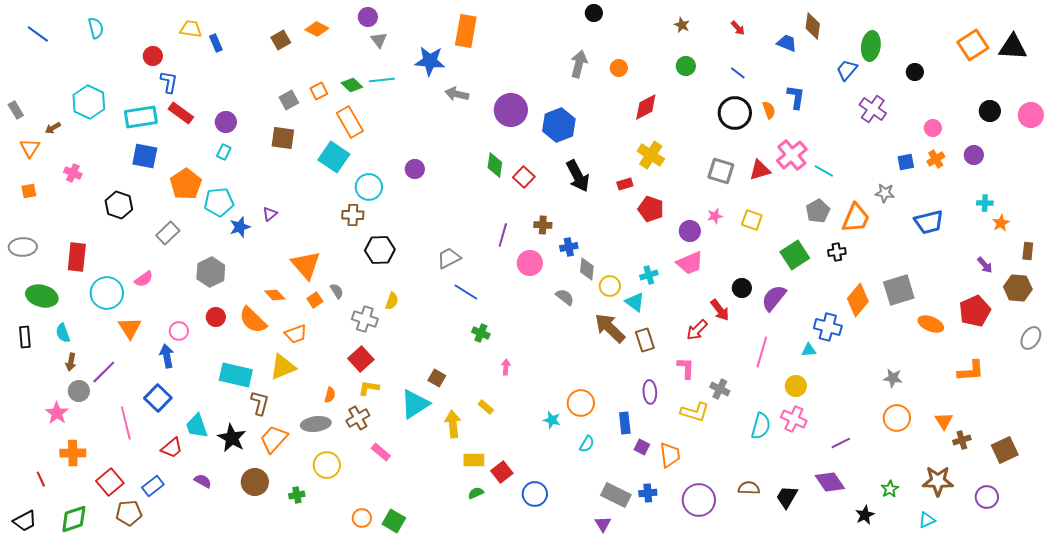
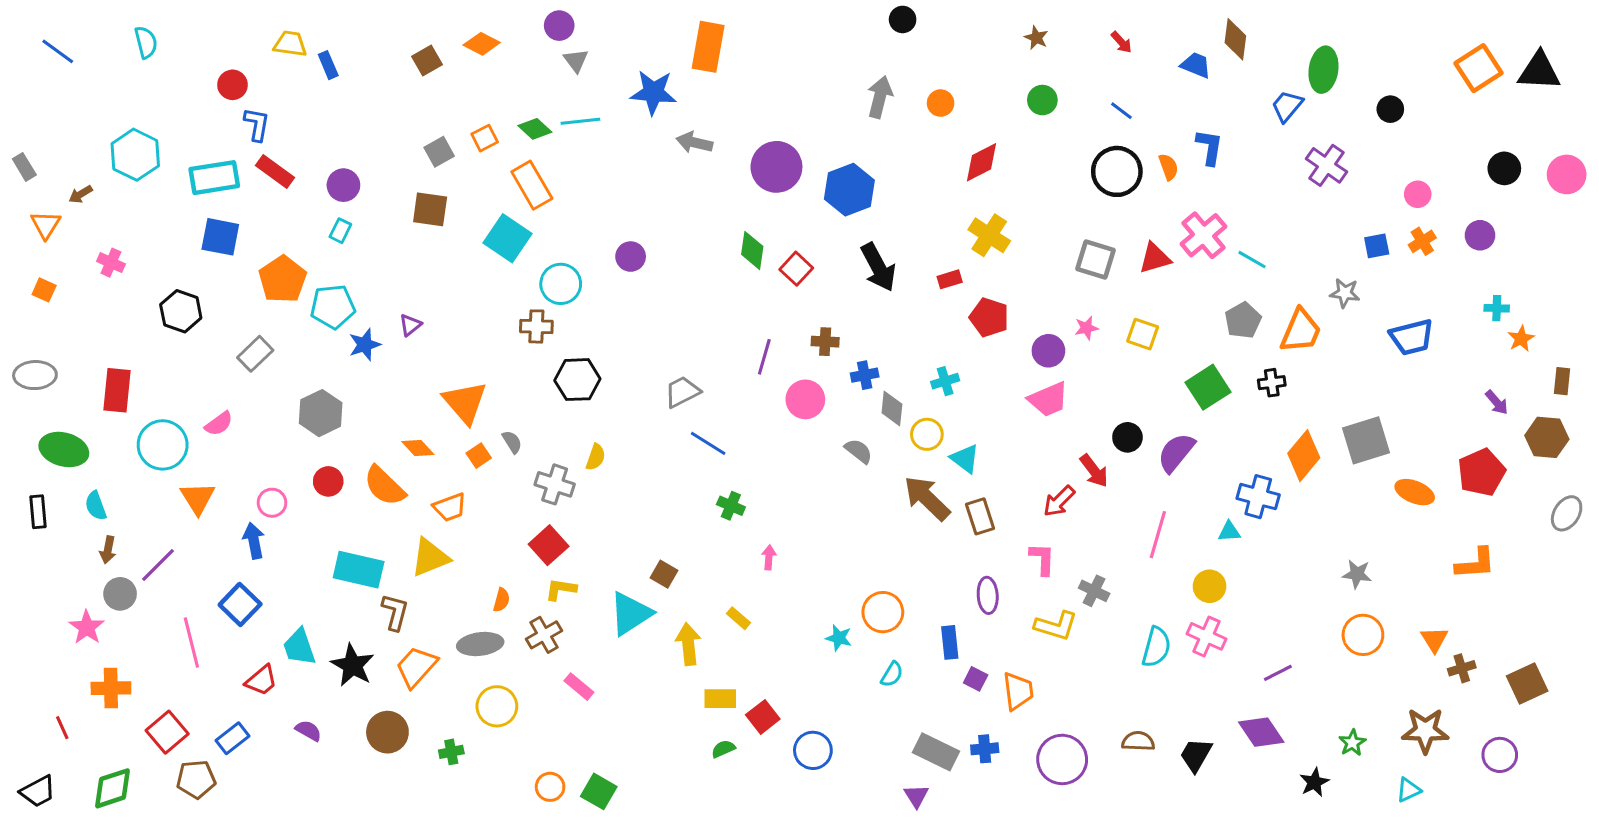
orange square: (29, 191) -> (44, 290), turned 35
cyan cross: (649, 275) -> (945, 381), moved

